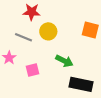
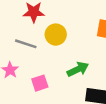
green arrow: (64, 61) -> (78, 69), turned -48

